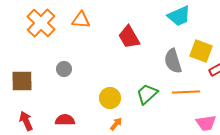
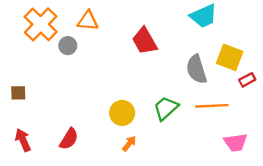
gray circle: (64, 69) -> (68, 46), moved
brown square: (22, 81) -> (18, 93), size x0.6
red semicircle: (65, 120) -> (69, 139), turned 120

